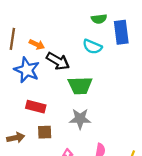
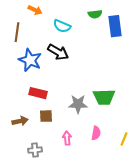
orange arrow: (37, 44) -> (35, 10), moved
cyan semicircle: (92, 47) -> (62, 26), moved
green trapezoid: (80, 86) -> (104, 97), moved

